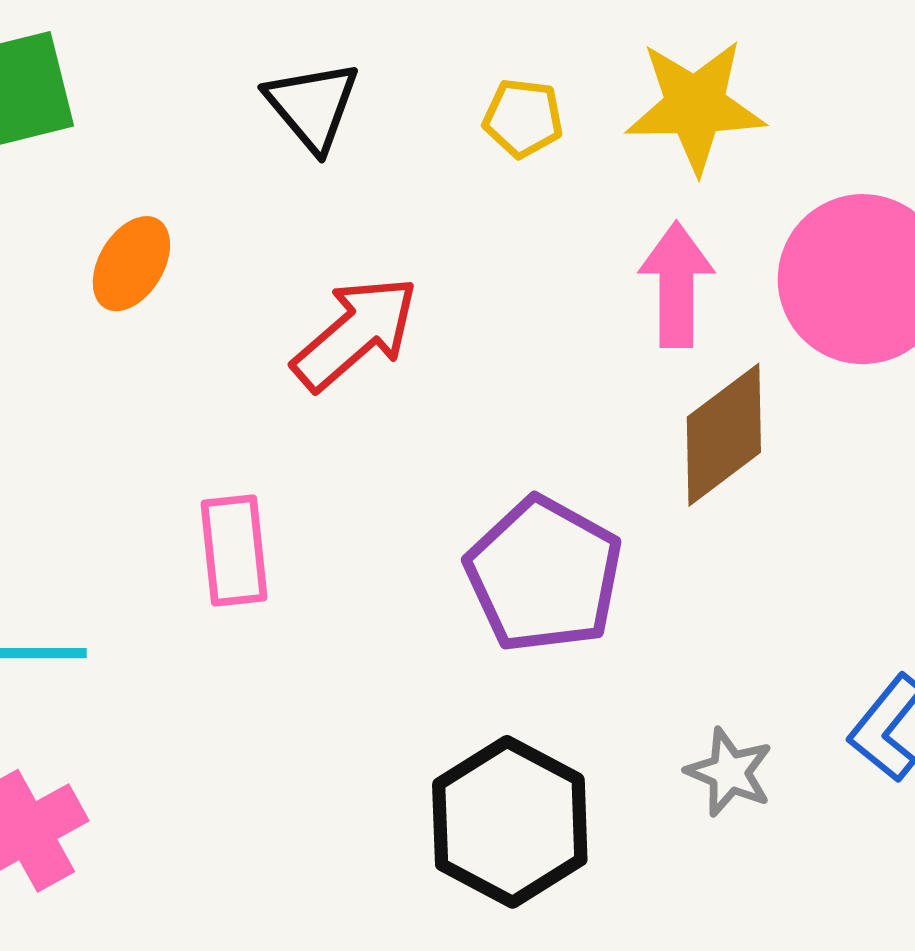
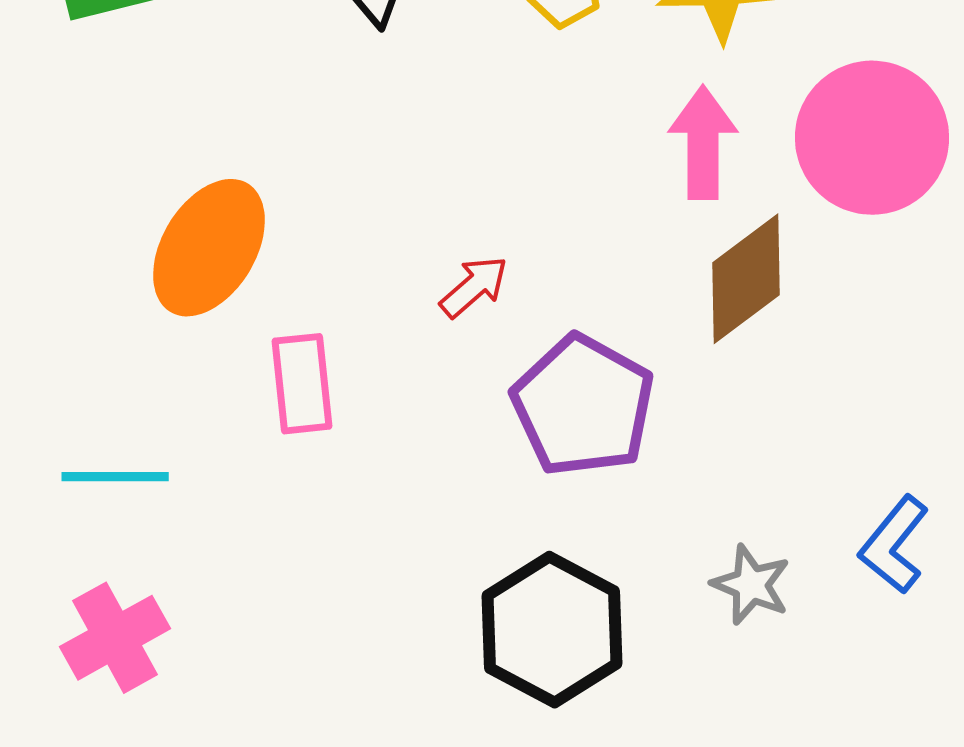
orange ellipse: (131, 264) -> (209, 248), moved, size x1.6
red arrow: (355, 333) -> (474, 287), moved, size x0.6

